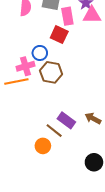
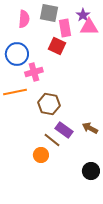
blue circle: (40, 53) -> (17, 54), moved, size x1.5
pink cross: (26, 66) -> (34, 72), moved
brown hexagon: (51, 72) -> (49, 104), moved

